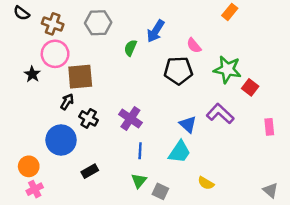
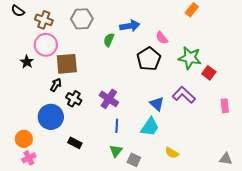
blue arrow: (156, 31) -> (130, 26), turned -132
black pentagon: (178, 71) -> (149, 59), turned -30
black rectangle: (90, 171) -> (75, 143), turned 56
gray triangle: (270, 190) -> (226, 159), turned -32

